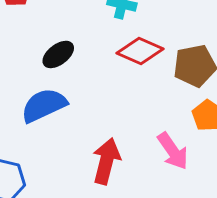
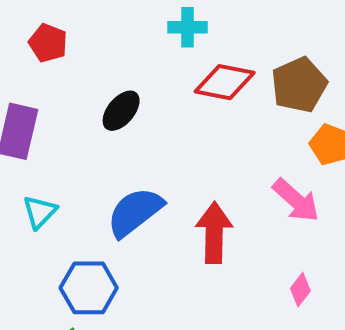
blue semicircle: (44, 105) -> (135, 212), moved

